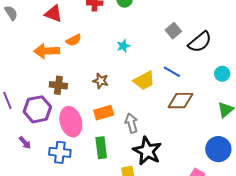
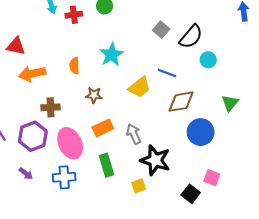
red triangle: (54, 14) -> (16, 46), moved
orange semicircle: (74, 40) -> (74, 66), moved, turned 126
cyan star: (123, 46) -> (111, 55), size x1.6
cyan circle: (222, 74) -> (208, 60), moved
blue circle: (218, 149) -> (201, 132), moved

